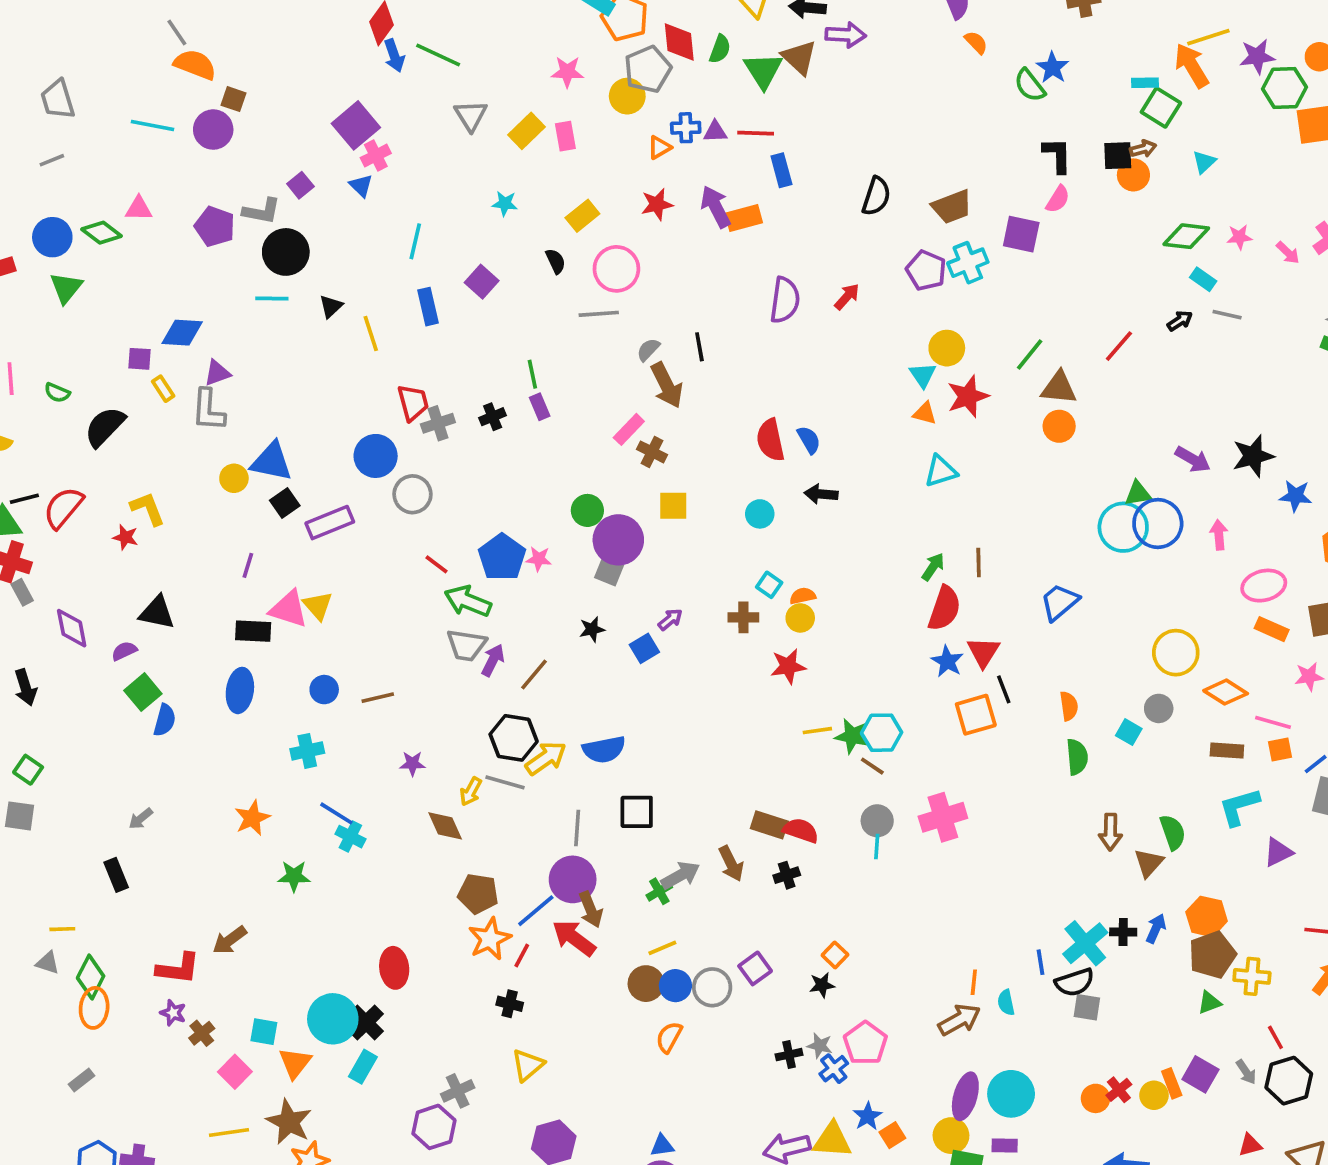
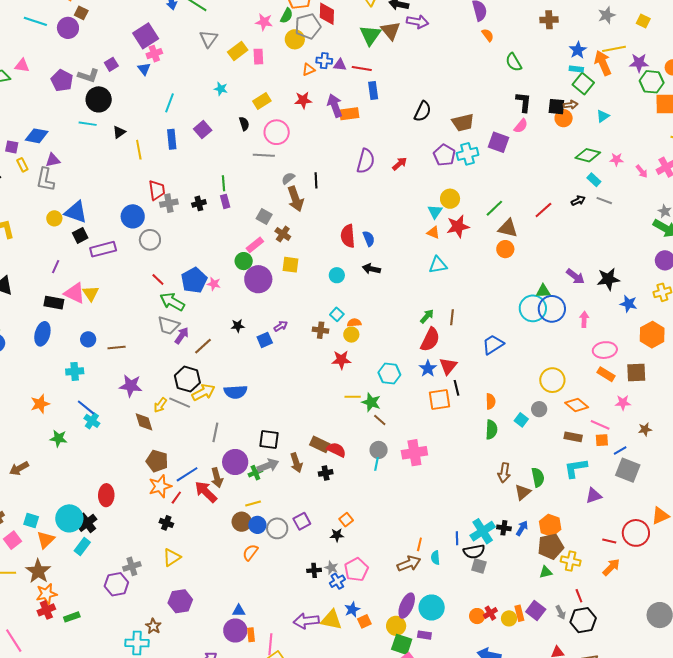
green semicircle: (720, 49) -> (287, 16), moved
blue star: (1053, 68) -> (578, 50), moved
pink rectangle: (629, 429) -> (255, 245), moved
gray square: (609, 572) -> (264, 216), moved
cyan hexagon: (882, 733) -> (389, 374), moved
purple star: (412, 764) -> (131, 386), size x1.6
black square: (637, 812) -> (269, 440), moved
purple circle: (573, 879) -> (235, 462), moved

